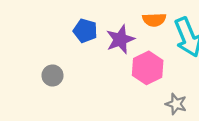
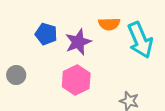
pink hexagon: (148, 68) -> (76, 80), moved

